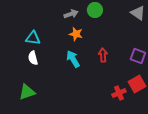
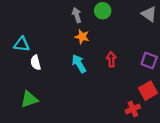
gray arrow: (71, 14) -> (77, 15), turned -88
cyan triangle: (33, 38) -> (22, 44), moved
red cross: (119, 93) -> (133, 109), moved

